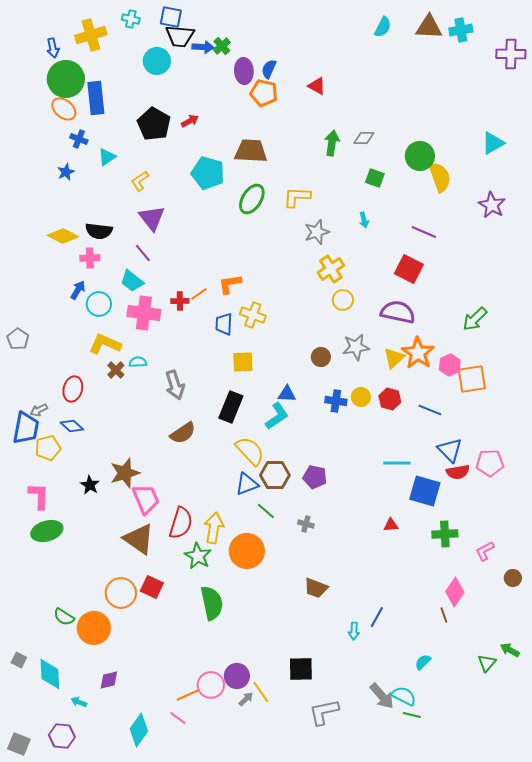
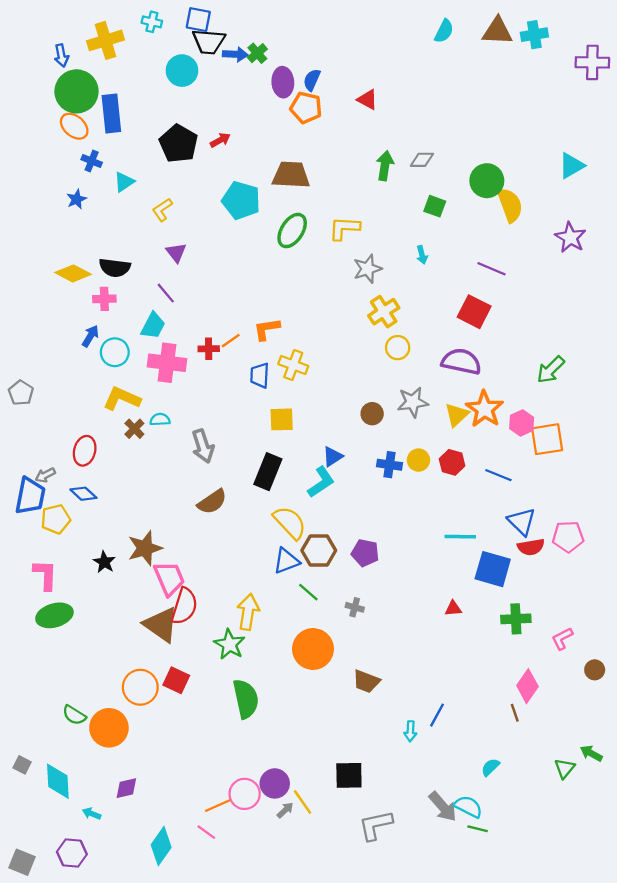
purple triangle: (152, 218) -> (176, 253), size x0.7
cyan trapezoid: (132, 281) -> (153, 326), turned -100
blue triangle: (287, 394) -> (333, 457), turned -36
red semicircle: (181, 523) -> (184, 606), moved
orange circle: (247, 551) -> (313, 649), moved

